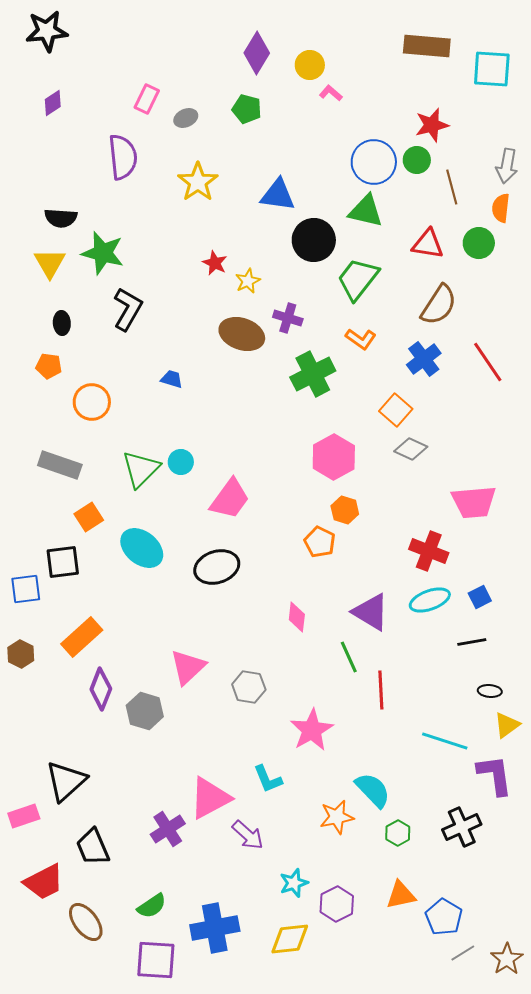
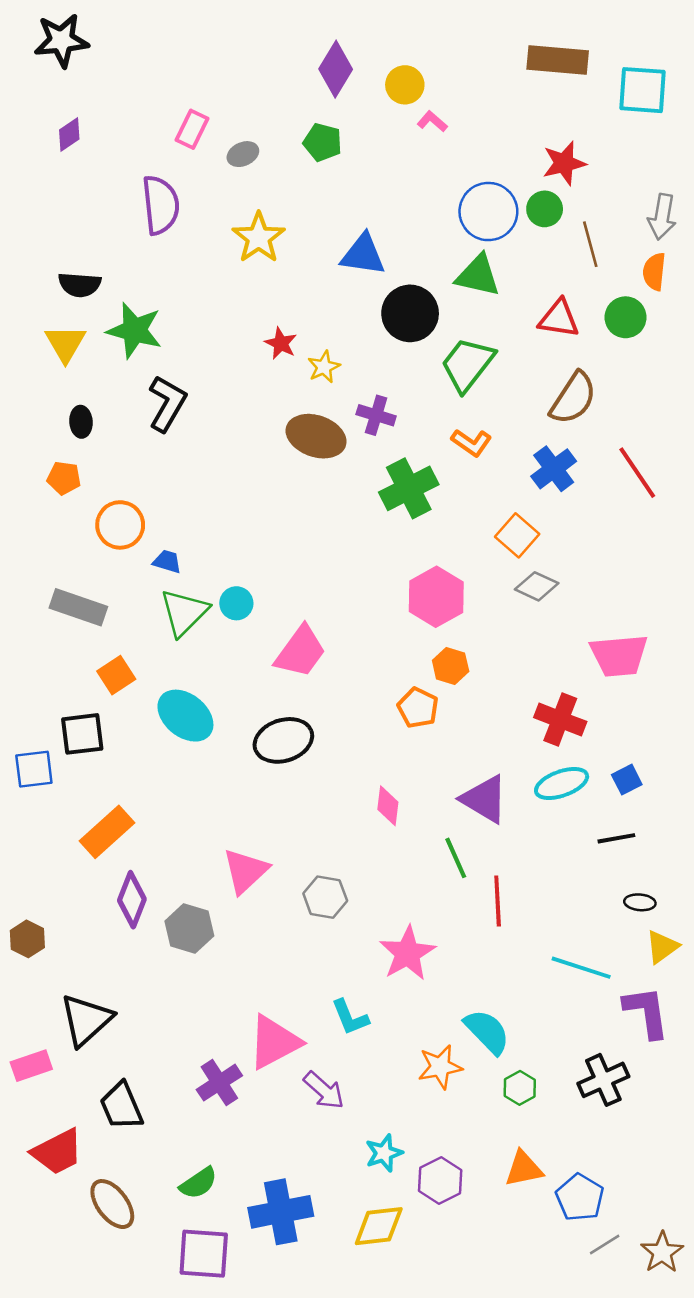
blue trapezoid: (172, 379) -> (167, 562), moved
brown hexagon: (21, 654) -> (27, 939), moved

